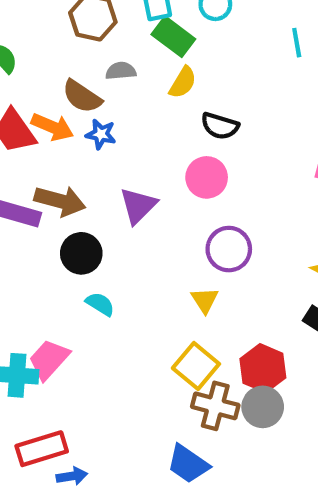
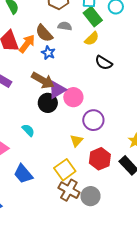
orange arrow: (52, 127) -> (27, 44), turned -90
pink circle: (207, 177) -> (73, 97), moved
brown arrow: (60, 201) -> (43, 80), moved
black circle: (81, 253) -> (48, 103), moved
red hexagon: (263, 368) -> (100, 159), moved
blue trapezoid: (188, 464) -> (23, 174), moved

